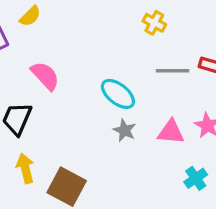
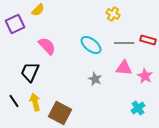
cyan ellipse: (118, 94) -> (91, 45), moved
pink triangle: (171, 132) -> (124, 68), moved

